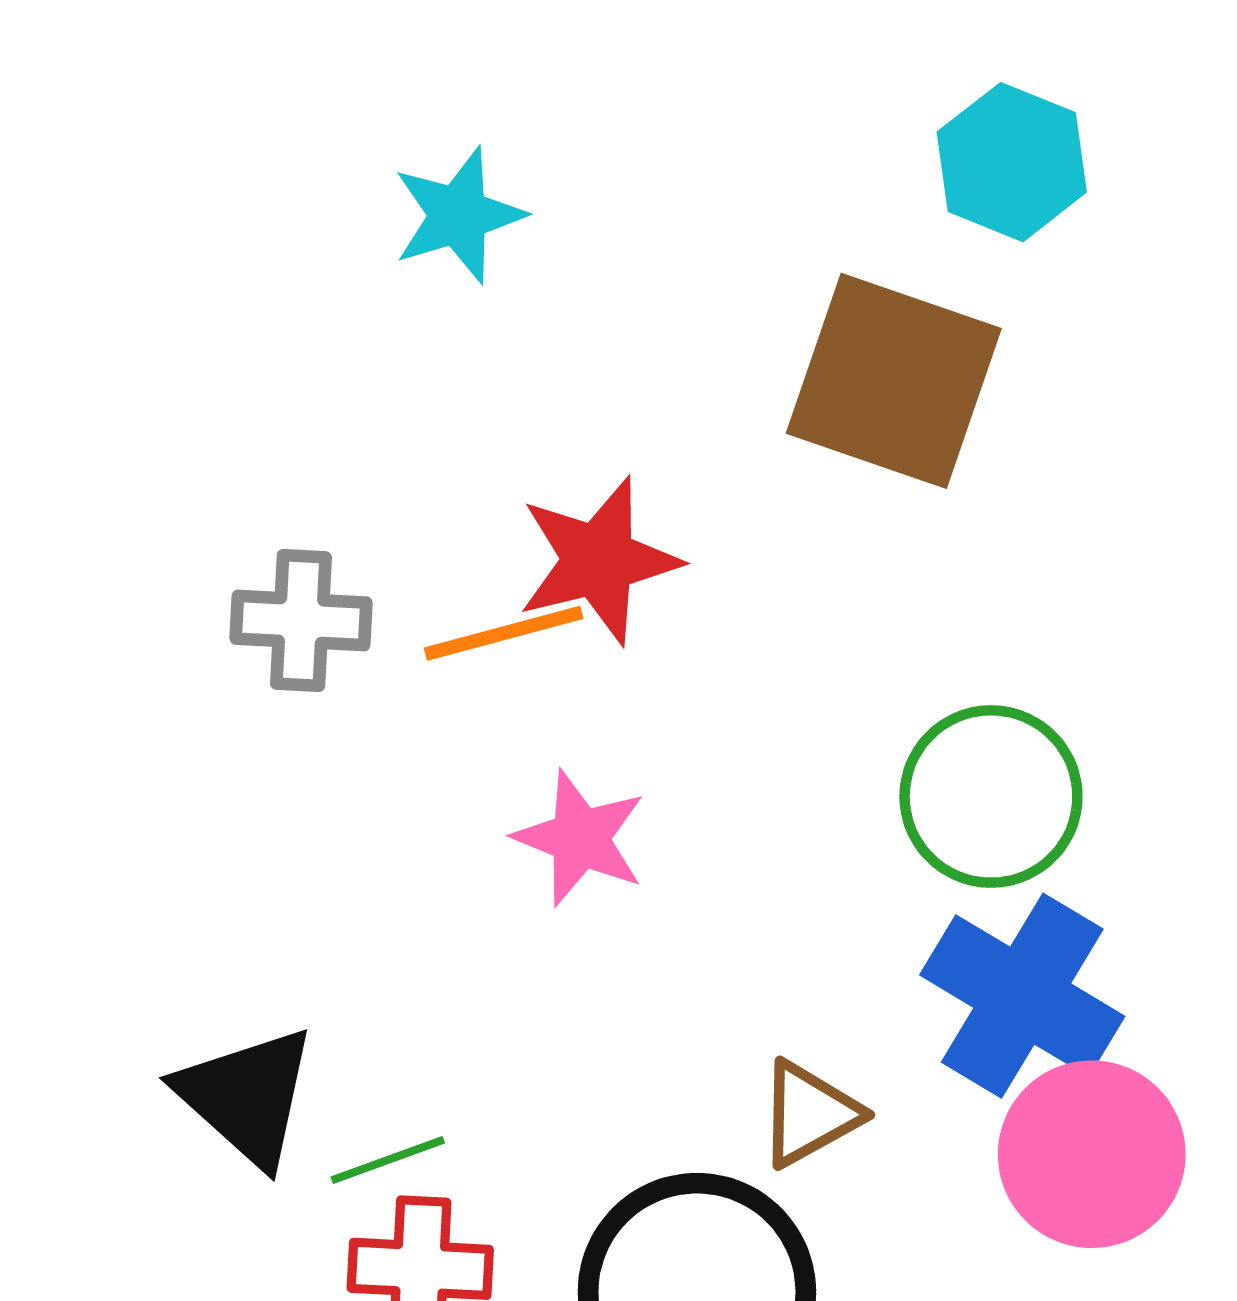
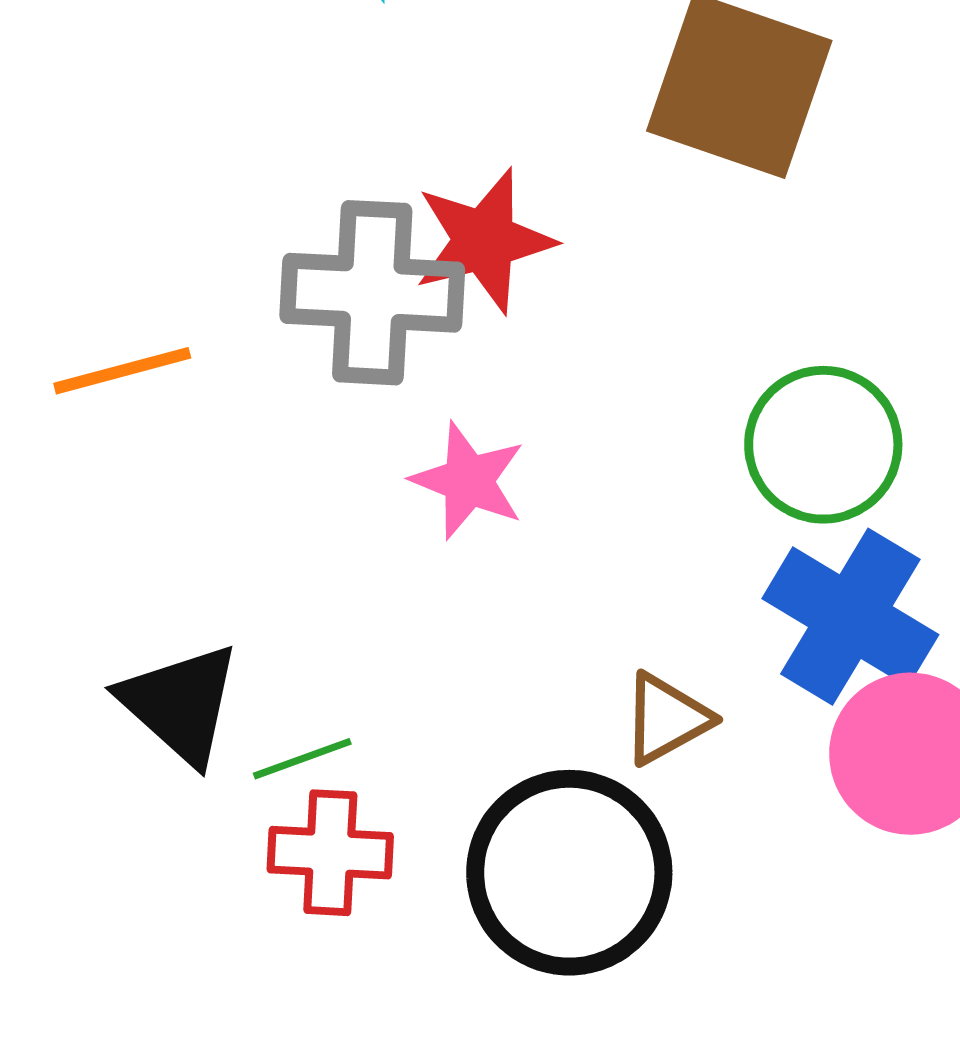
gray cross: (301, 621) -> (372, 293), moved, size x1.5
orange line: (504, 633) -> (122, 371), moved

